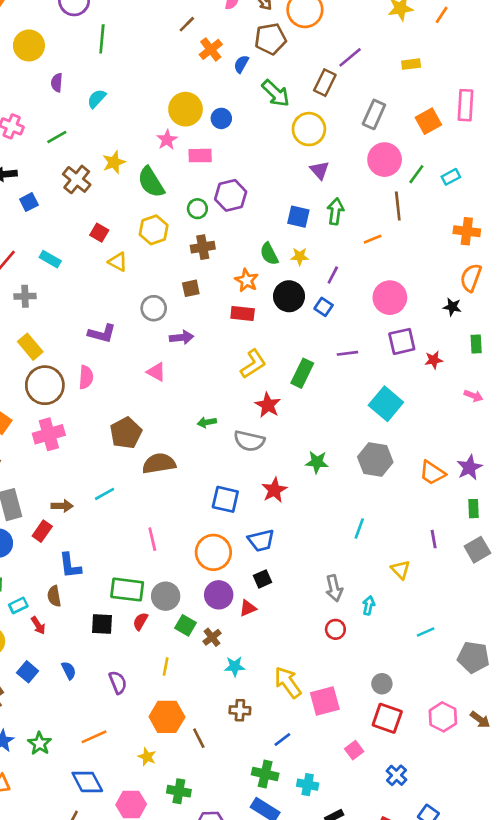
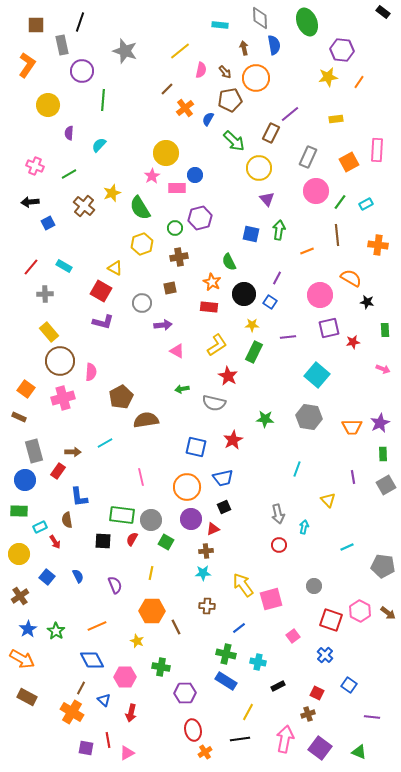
blue circle: (221, 118) -> (195, 175), moved
brown line: (398, 206) -> (337, 235), moved
red square: (99, 233) -> (101, 291), moved, size x1.5
yellow star: (300, 256) -> (252, 325), moved
orange semicircle: (471, 278) -> (351, 278), moved, turned 100
pink triangle: (156, 372) -> (177, 351), moved
pink semicircle: (86, 377) -> (91, 372), moved
orange trapezoid: (432, 473) -> (352, 427), turned -35
brown cross: (212, 637) -> (206, 551), moved, turned 32
red square: (387, 718) -> (331, 620), moved

